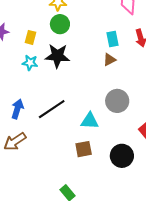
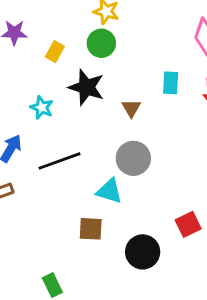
brown triangle: (109, 60) -> (131, 108), moved, turned -48
cyan star: (30, 63) -> (42, 108), moved
gray circle: (117, 101) -> (133, 158), moved

